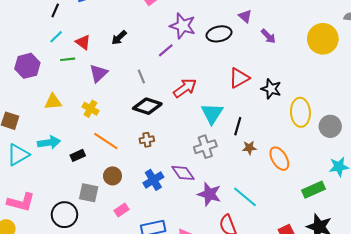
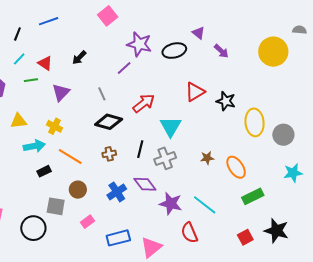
black line: (238, 126) -> (140, 149), moved
cyan arrow: (49, 142) -> (34, 146), moved
green rectangle: (314, 190) -> (253, 196), moved

